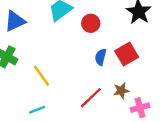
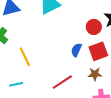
red circle: (91, 23) -> (94, 27), moved
brown star: (121, 91) -> (95, 74), moved

